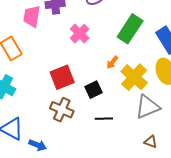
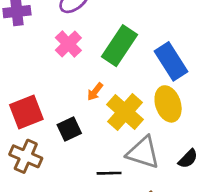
pink cross: (80, 34) -> (68, 44), moved
gray triangle: (147, 107) -> (143, 153), turned 40
black line: (104, 119) -> (109, 173), moved

